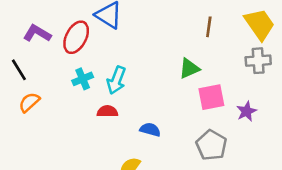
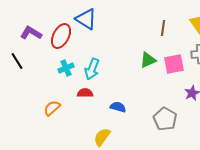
pink square: (211, 97) -> (174, 64), moved
orange semicircle: (29, 102) -> (52, 108), moved

